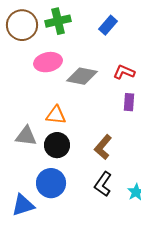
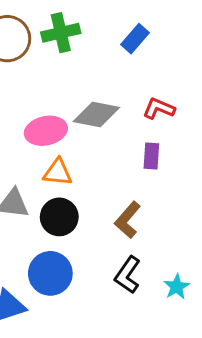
pink ellipse: (48, 62) -> (46, 131), moved
purple rectangle: (129, 102) -> (151, 156), moved

